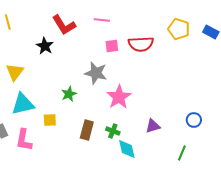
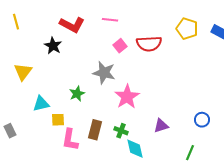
red L-shape: (64, 25) -> (72, 25), turned -30
pink square: (112, 46) -> (120, 46), turned -32
cyan triangle: (23, 104) -> (41, 104), moved, size x0.7
pink L-shape: (24, 140) -> (70, 140), moved

